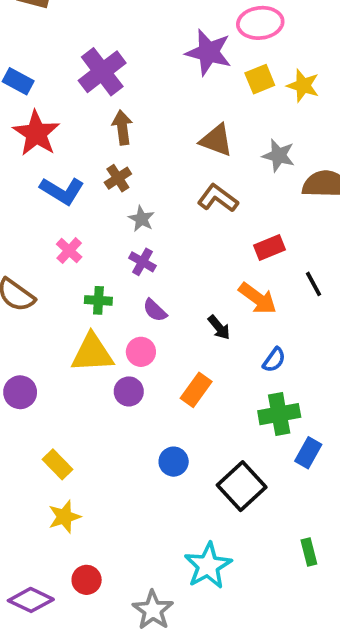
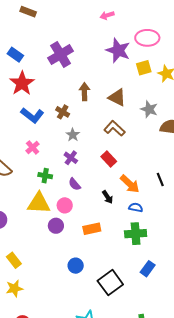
brown arrow: (122, 127) -> (84, 92), moved
brown cross: (118, 178) -> (63, 112), turned -32
red rectangle: (270, 248) -> (109, 159), moved, turned 63
blue semicircle: (274, 360) -> (136, 207), moved, turned -120
orange rectangle: (196, 390) -> (92, 229), turned 36
green cross: (279, 414) -> (136, 234), moved

